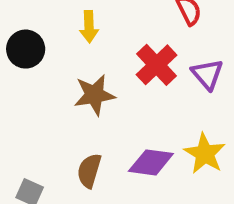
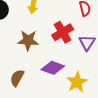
purple diamond: (151, 162) -> (53, 68), moved

